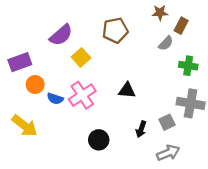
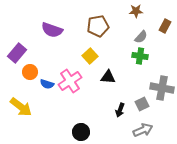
brown rectangle: (181, 26) -> (165, 26), moved
purple semicircle: (61, 35) -> (52, 30), turned 60
yellow square: (81, 57) -> (90, 56), moved
purple rectangle: (20, 62) -> (17, 53), turned -30
green cross: (188, 66) -> (140, 56), moved
black circle: (99, 140) -> (81, 132), moved

